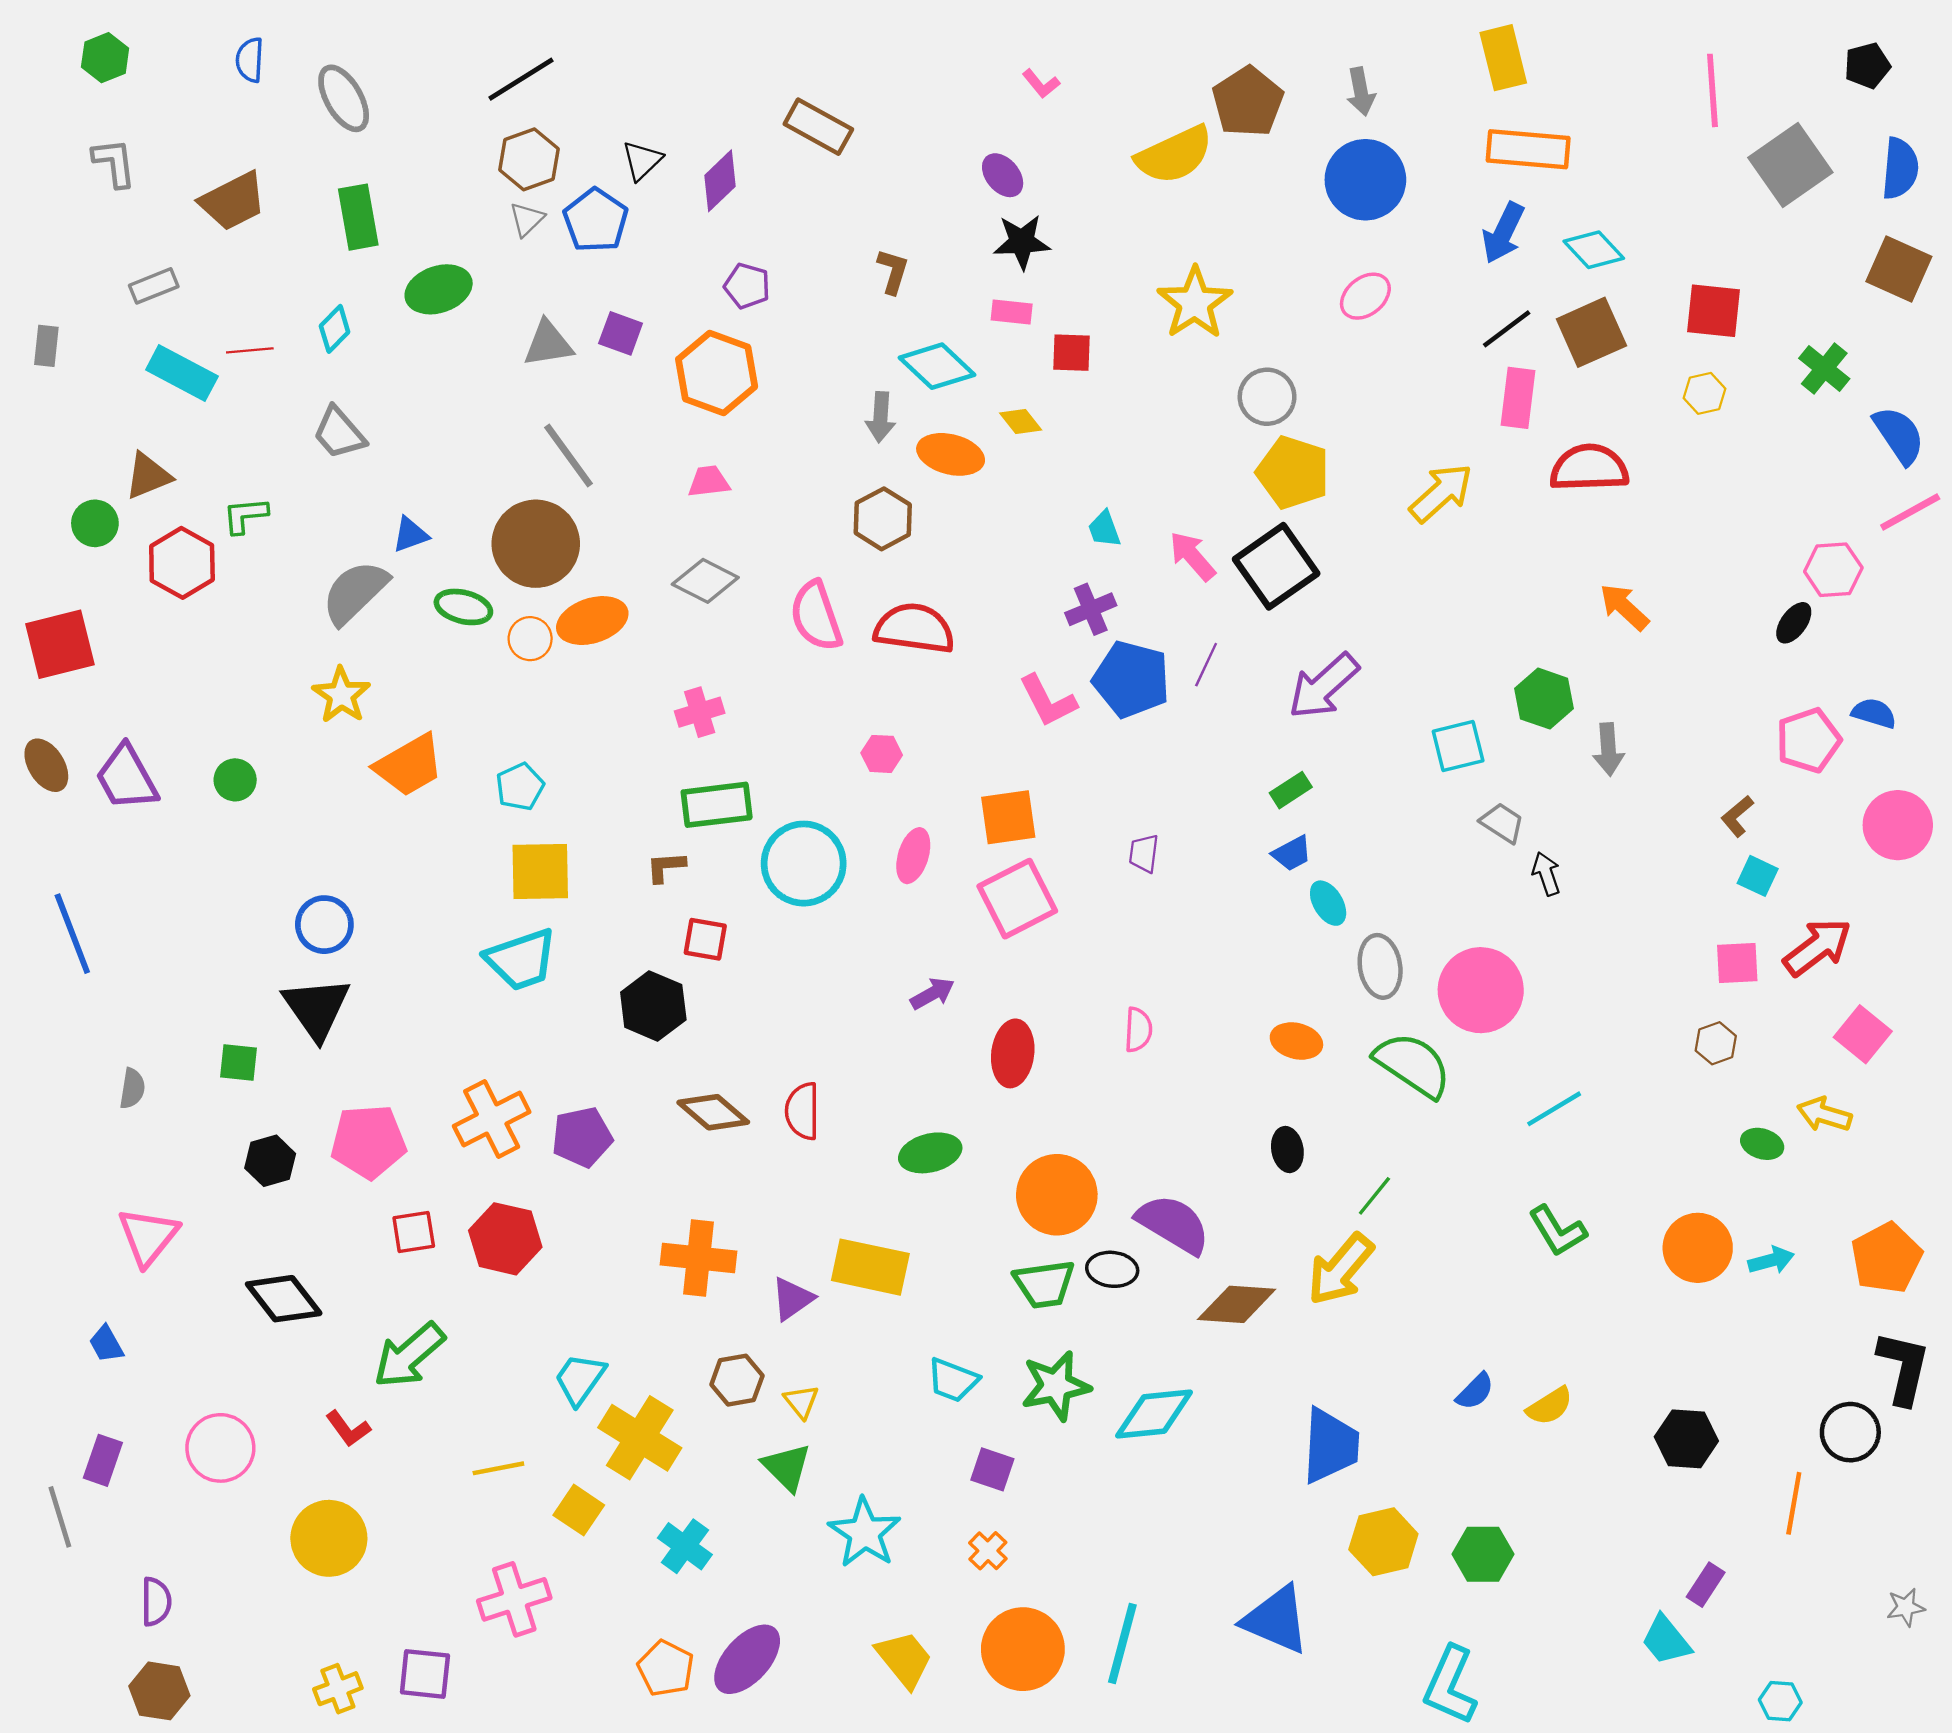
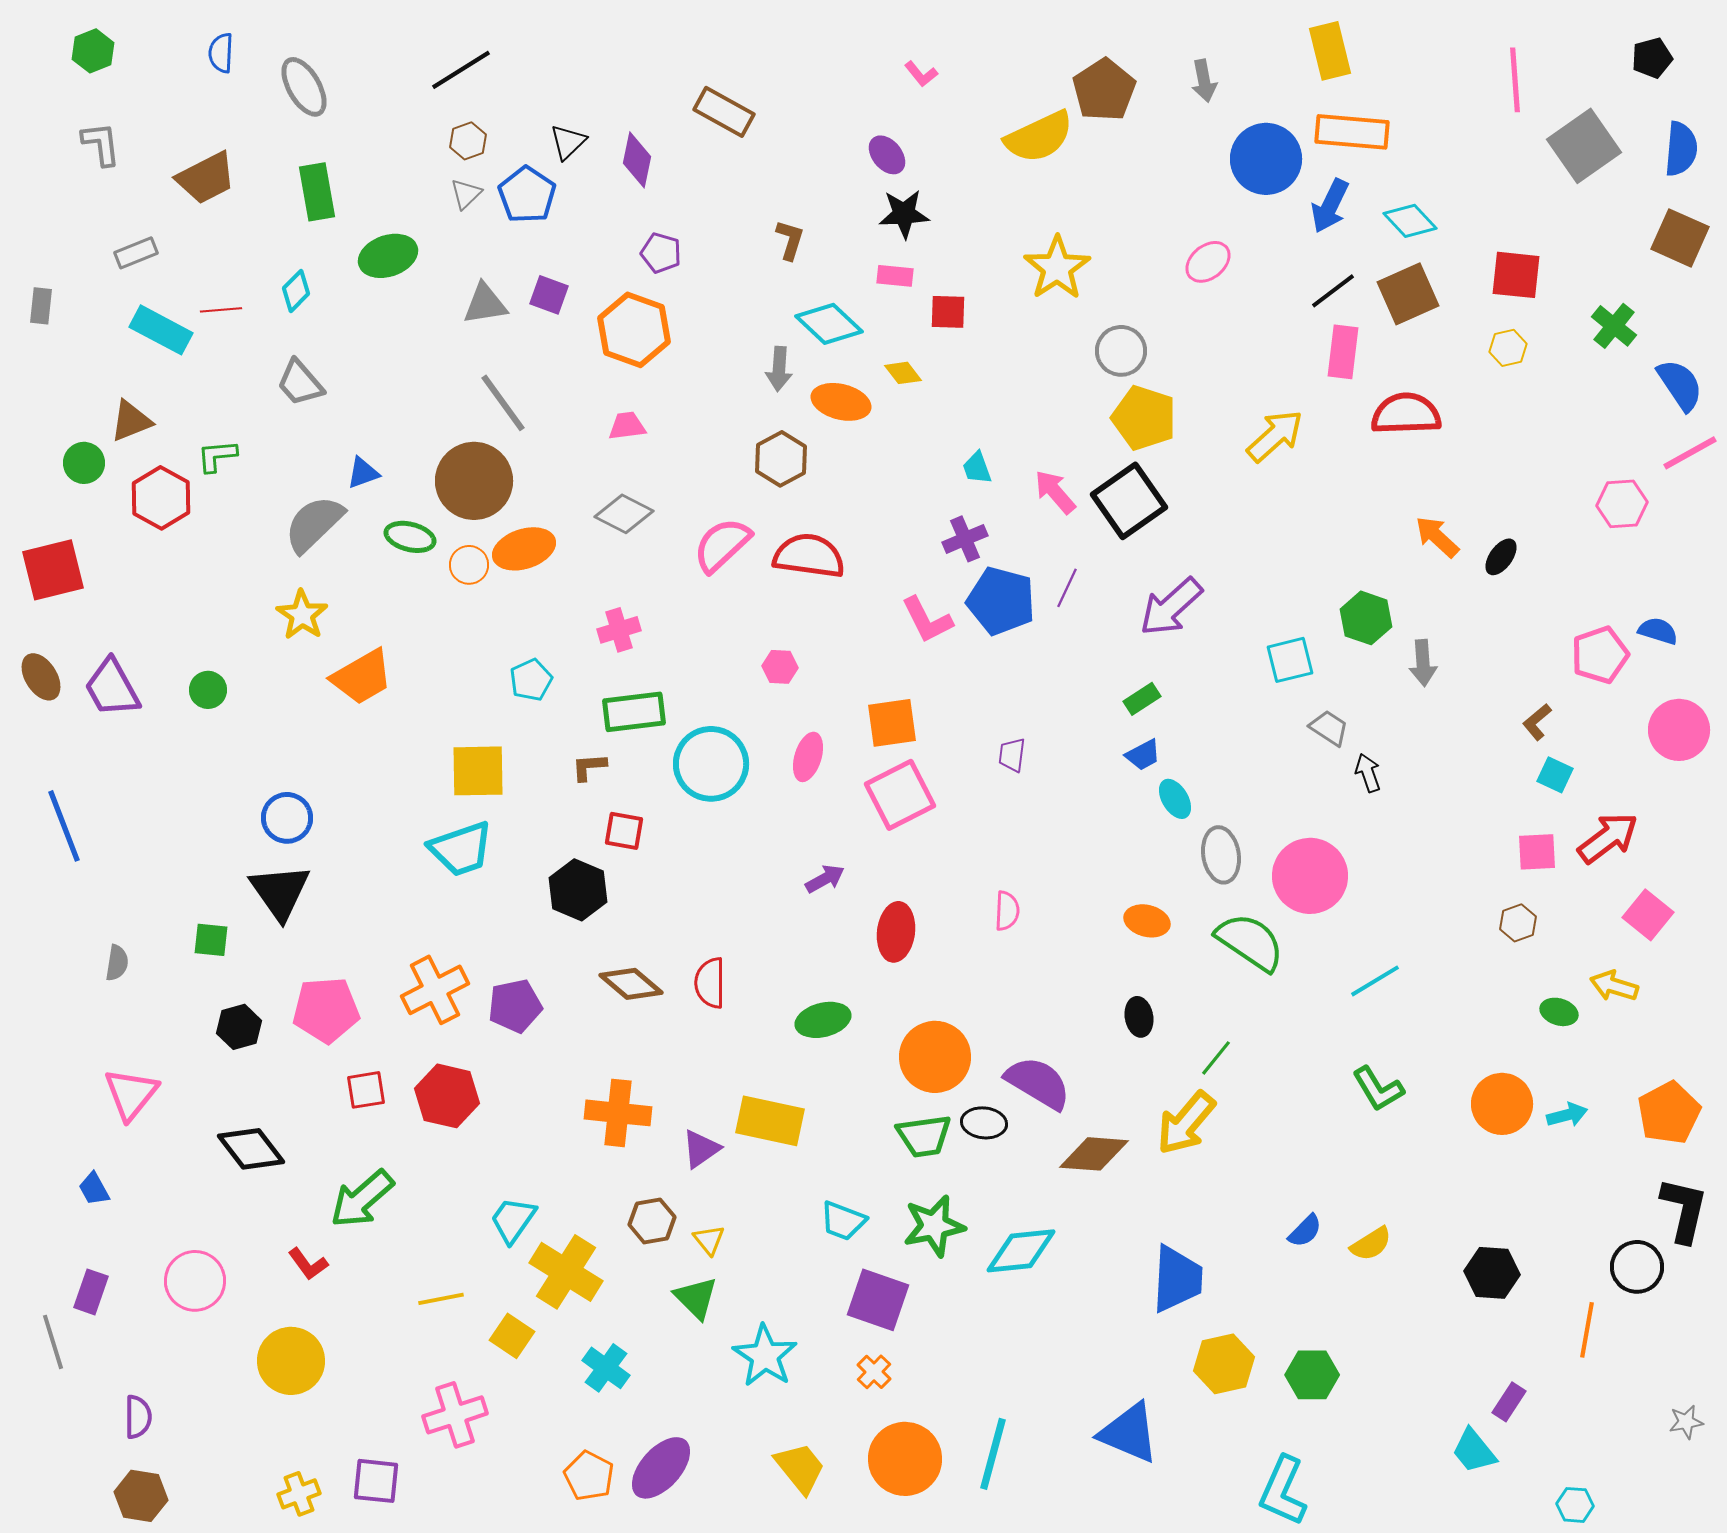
brown hexagon: (529, 159) -> (468, 141), size x0.7
blue circle: (1365, 180) -> (1266, 159), moved
purple diamond: (720, 181) -> (637, 160), turned -34
pink semicircle: (816, 616) -> (722, 545), turned 66
black ellipse: (1794, 623) -> (1501, 557), moved
cyan pentagon: (520, 787) -> (531, 680), moved
purple square: (992, 1469) -> (878, 1300), size x1.6

